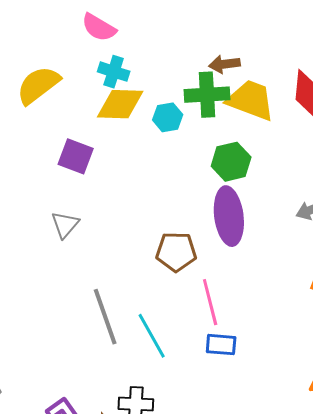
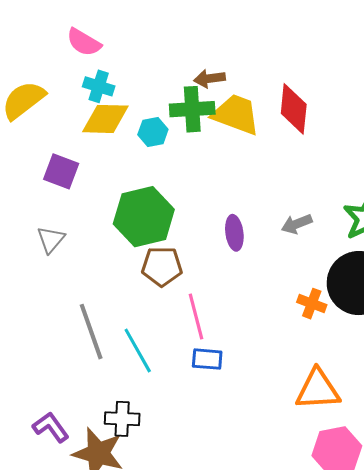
green hexagon: (231, 162) -> (144, 217), moved, size x1.5
purple ellipse: (229, 216) -> (234, 233), moved, size x0.6

